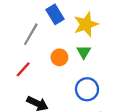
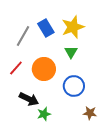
blue rectangle: (55, 14) -> (46, 28), moved
orange circle: (59, 57) -> (44, 69), moved, size x1.5

